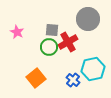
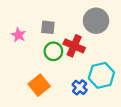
gray square: (52, 30) -> (48, 27), moved
red cross: (68, 42) -> (74, 46), turned -36

